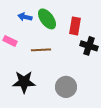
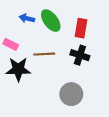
black cross: (89, 46) -> (80, 55), moved
black star: (24, 82) -> (18, 69), moved

